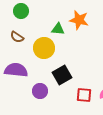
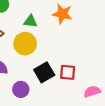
green triangle: (58, 29) -> (30, 21), moved
red square: (84, 95) -> (68, 72), moved

